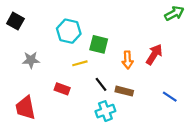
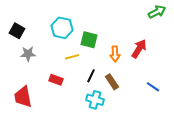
black square: (15, 21) -> (17, 31), moved
black line: (101, 84) -> (91, 76), turned 64
brown rectangle: (124, 91) -> (112, 82), turned 42
cyan cross: (105, 111) -> (95, 100), turned 36

